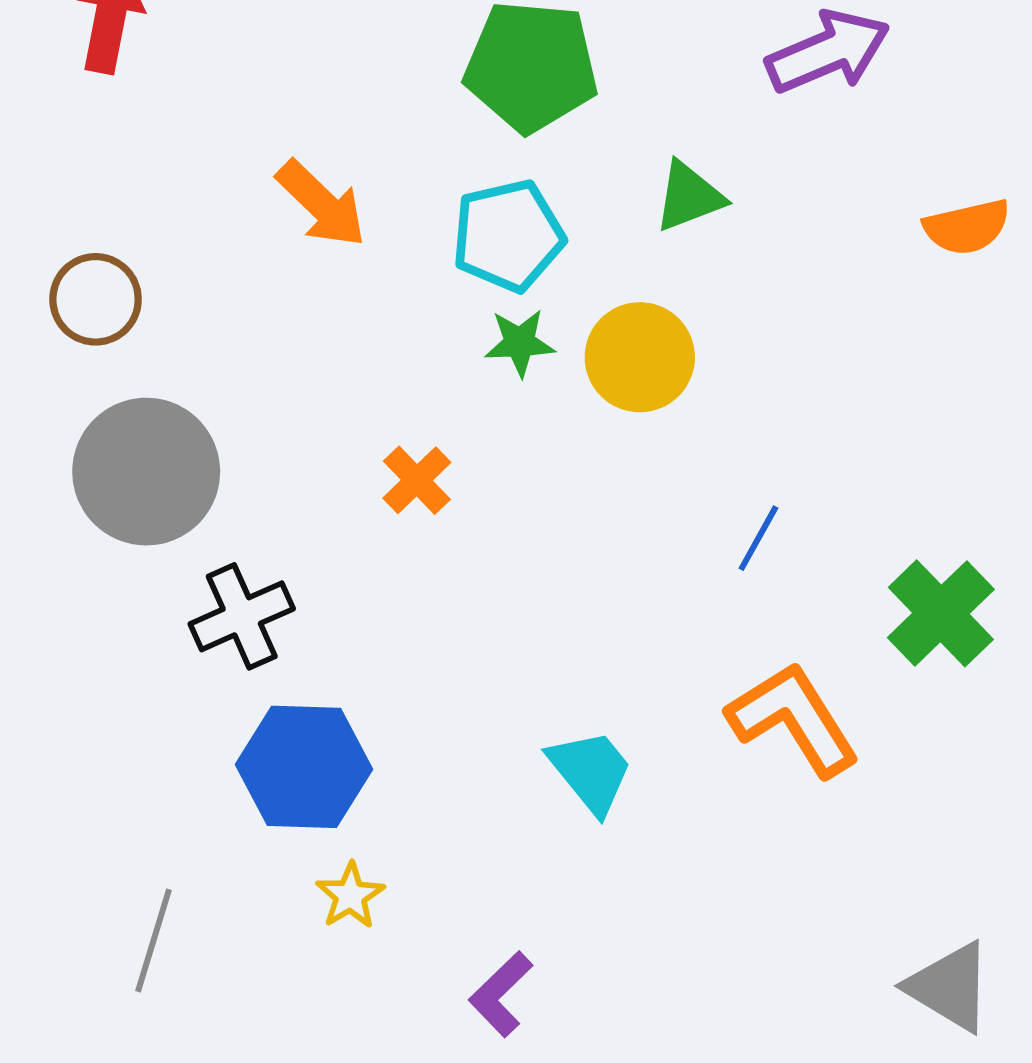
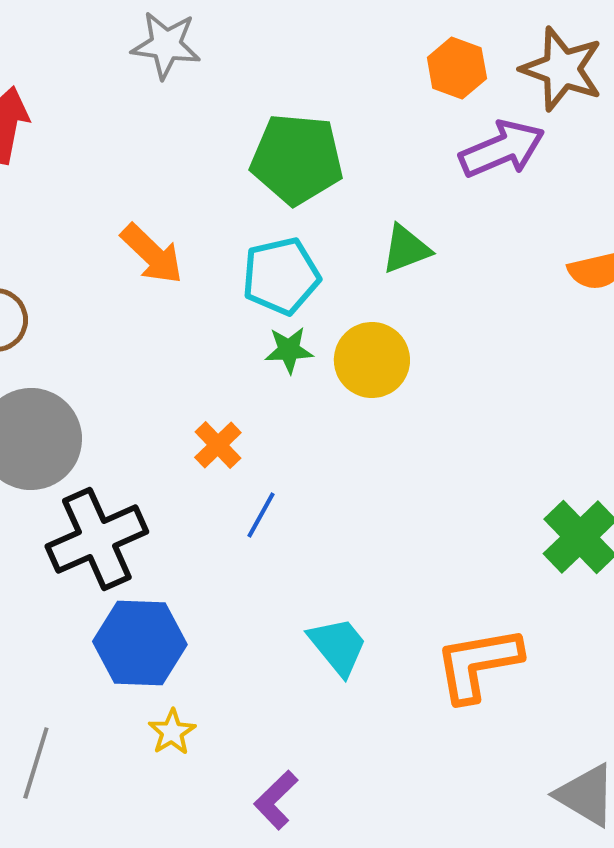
blue line: (758, 538) -> (261, 515), moved
black cross: (242, 616) -> (97, 539), size x1.4
orange L-shape: (793, 719) -> (478, 664), moved, turned -68

